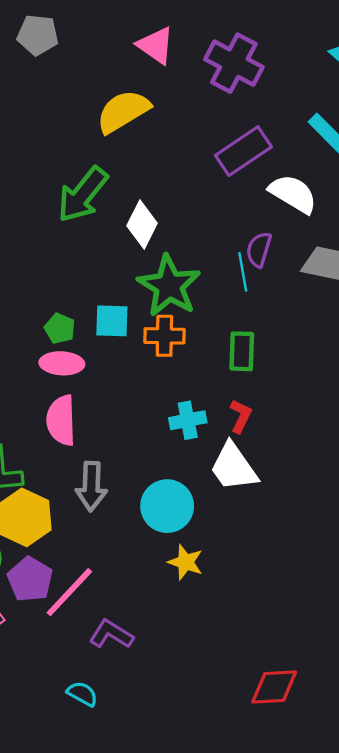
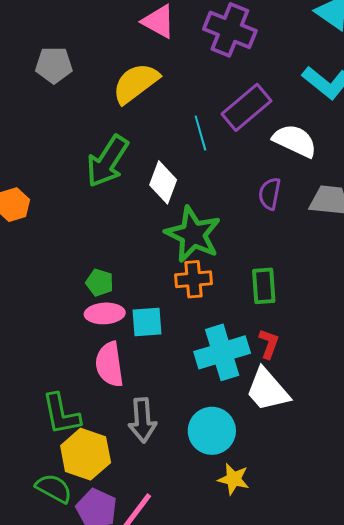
gray pentagon: (38, 35) -> (54, 65), moved
cyan line: (243, 272) -> (200, 133), moved
cyan square: (112, 321) -> (147, 322), moved
cyan cross: (188, 420) -> (222, 352), size x1.6

